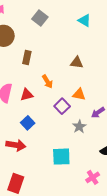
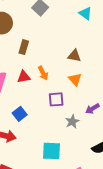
orange triangle: (79, 94) -> (75, 79), moved, turned 32
red triangle: (27, 95) -> (24, 77), moved
purple square: (62, 106) -> (56, 99), turned 35

